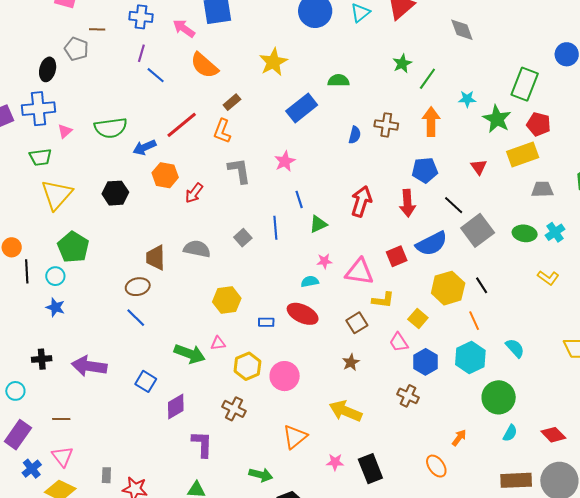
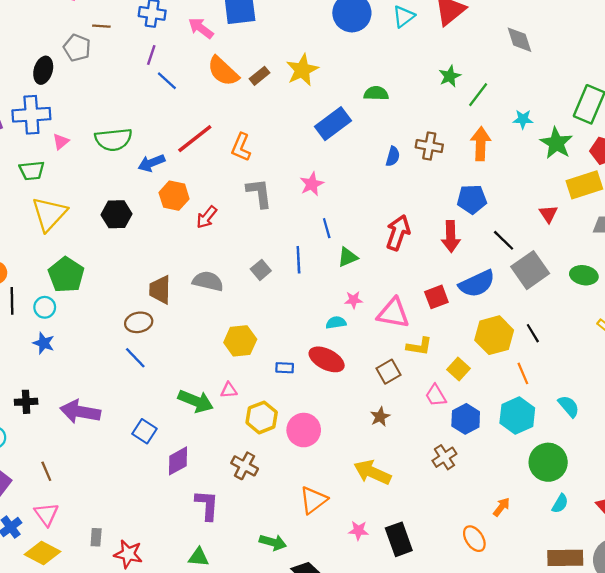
brown rectangle: (232, 102) -> (259, 76), moved
red triangle: (479, 167) -> (548, 214), moved
brown cross: (408, 396) -> (444, 457), turned 30
brown line: (61, 419) -> (46, 471), turned 66

